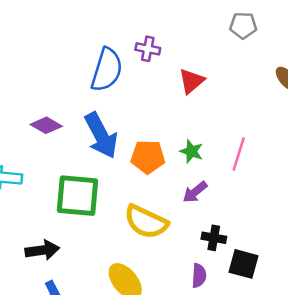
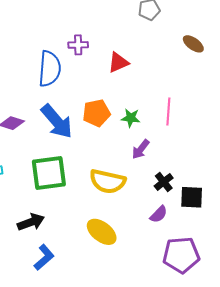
red triangle: (191, 81) -> (118, 63), turned 30
orange pentagon: (148, 157) -> (96, 113), moved
black cross: (214, 238) -> (164, 182), turned -36
purple semicircle: (199, 276) -> (159, 214), turned 54

